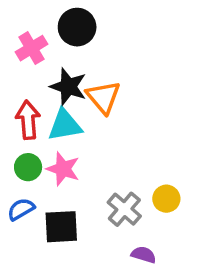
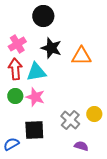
pink cross: (32, 48) -> (17, 44), moved
black star: (68, 87) -> (51, 48), moved
orange triangle: (103, 97) -> (81, 56), moved, turned -50
blue semicircle: (21, 209) -> (11, 144), moved

